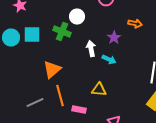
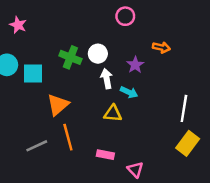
white circle: (77, 16) -> (98, 54), moved
cyan square: (32, 34) -> (33, 74), moved
yellow triangle: (99, 90) -> (113, 113), moved
pink rectangle: (79, 110) -> (105, 155), moved

